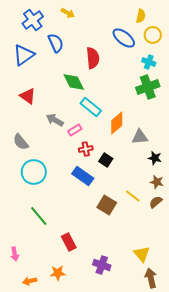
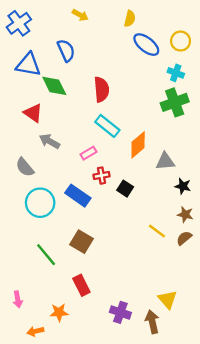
yellow semicircle: (141, 16) -> (130, 19), moved
blue cross: (33, 20) -> (19, 23), moved
blue triangle: (24, 55) -> (28, 65), turned 45
red semicircle: (93, 58) -> (101, 89), moved
green diamond: (74, 82) -> (54, 86), moved
gray arrow: (55, 120) -> (50, 141), moved
blue rectangle: (83, 176) -> (78, 196), moved
brown square: (107, 205) -> (81, 242), moved
orange star: (58, 273) -> (59, 312), moved
brown arrow: (151, 278) -> (152, 322), moved

